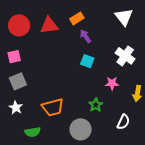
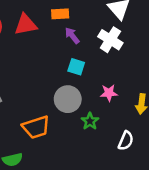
orange rectangle: (77, 18) -> (60, 14), turned 32
white cross: (125, 56) -> (110, 40), moved
gray circle: (81, 129) -> (68, 99), moved

